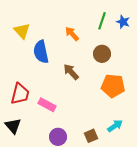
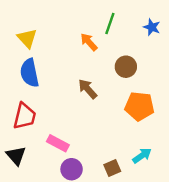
green line: (102, 21) -> (110, 23), moved
blue semicircle: (41, 52) -> (30, 73), moved
pink rectangle: (47, 105) -> (58, 143), moved

